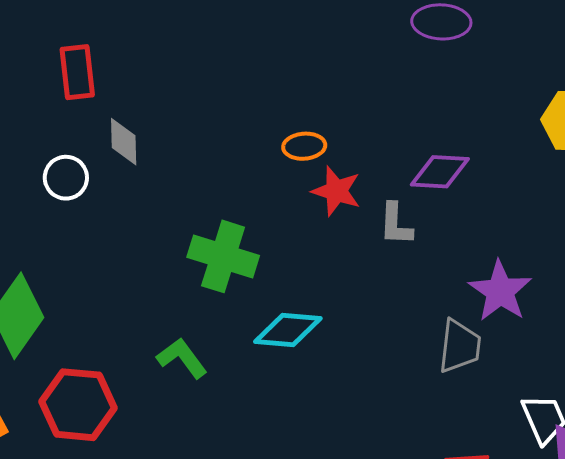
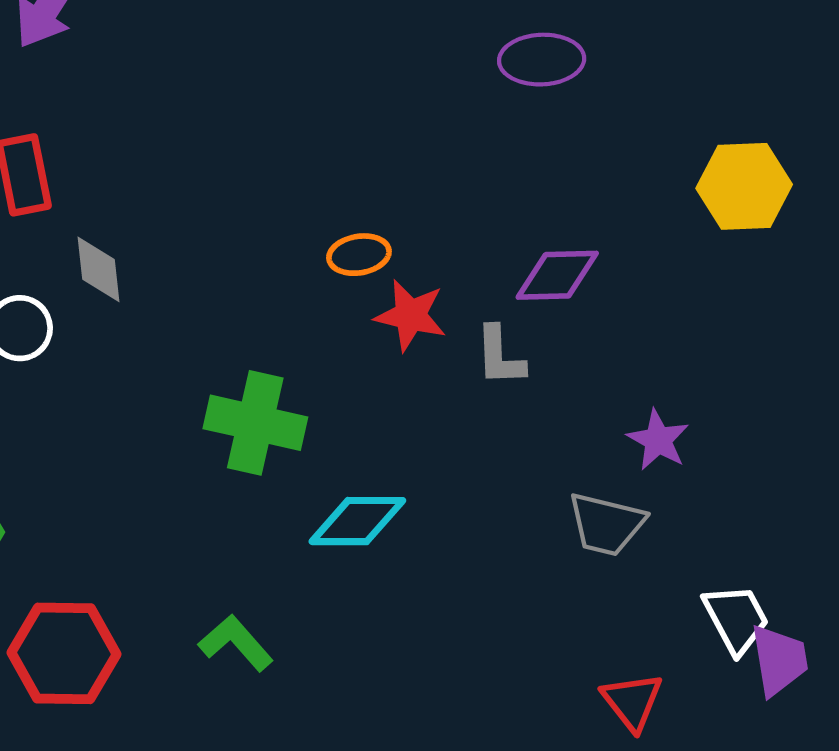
purple star: (500, 291) -> (658, 440), size x0.7
gray trapezoid: (460, 346) -> (606, 524), turned 102
green L-shape: (182, 358) -> (236, 643), moved

